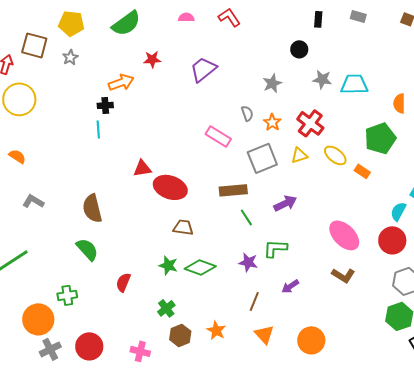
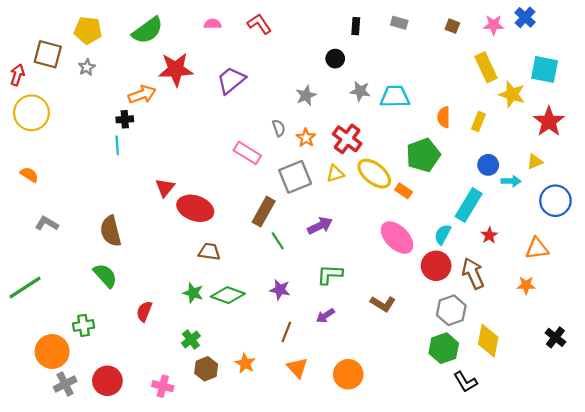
red star: (152, 59) -> (176, 69), size x1.8
yellow ellipse: (335, 155) -> (374, 174), size x1.4
red triangle: (142, 168) -> (165, 188), turned -42
brown rectangle: (233, 190) -> (264, 212), turned -56
pink ellipse: (344, 235) -> (397, 238), moved
green L-shape: (275, 248) -> (330, 274), moved

